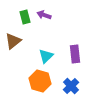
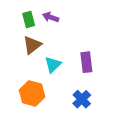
brown triangle: (13, 41) -> (32, 45), moved
orange hexagon: (40, 81) -> (32, 93), moved

